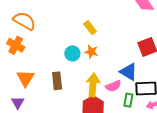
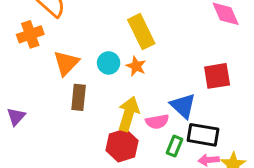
yellow rectangle: (90, 28) -> (141, 32), size x1.6
orange cross: (16, 45) -> (30, 34), turned 30
orange triangle: (25, 78) -> (66, 63), moved

